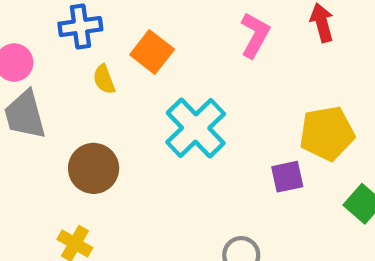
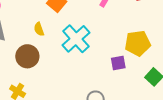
yellow semicircle: (104, 79) -> (39, 29), moved

